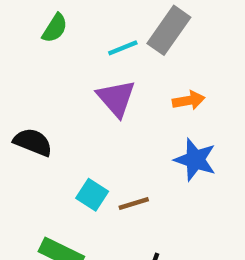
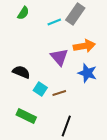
purple triangle: (116, 98) -> (59, 57), moved
orange arrow: (189, 100) -> (84, 46), size x1.5
black semicircle: (33, 142) -> (21, 72), moved

